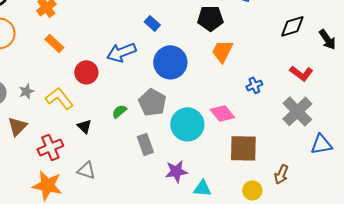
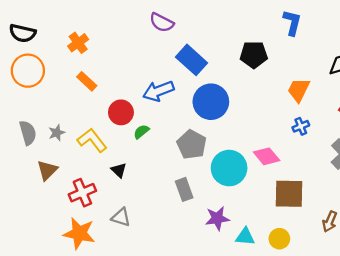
blue rectangle: (152, 23) -> (192, 60), size x1.8
orange trapezoid: (222, 51) -> (299, 90), moved
green semicircle: (119, 111) -> (141, 132), moved
yellow circle: (252, 190) -> (279, 239), moved

